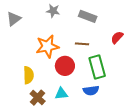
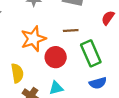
blue semicircle: (91, 90) -> (98, 83), moved

